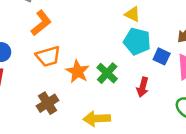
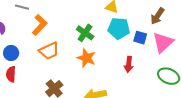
orange star: (78, 71) -> (86, 58), moved
green cross: (107, 73) -> (85, 33), moved

